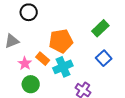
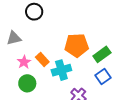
green rectangle: (100, 28) -> (102, 54), moved
orange pentagon: (61, 41) -> (77, 45), moved
blue square: (104, 58) -> (103, 77), moved

